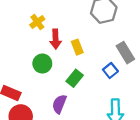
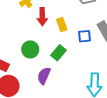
green circle: (42, 64) -> (30, 49), moved
blue square: (110, 70) -> (85, 36), moved, turned 32

